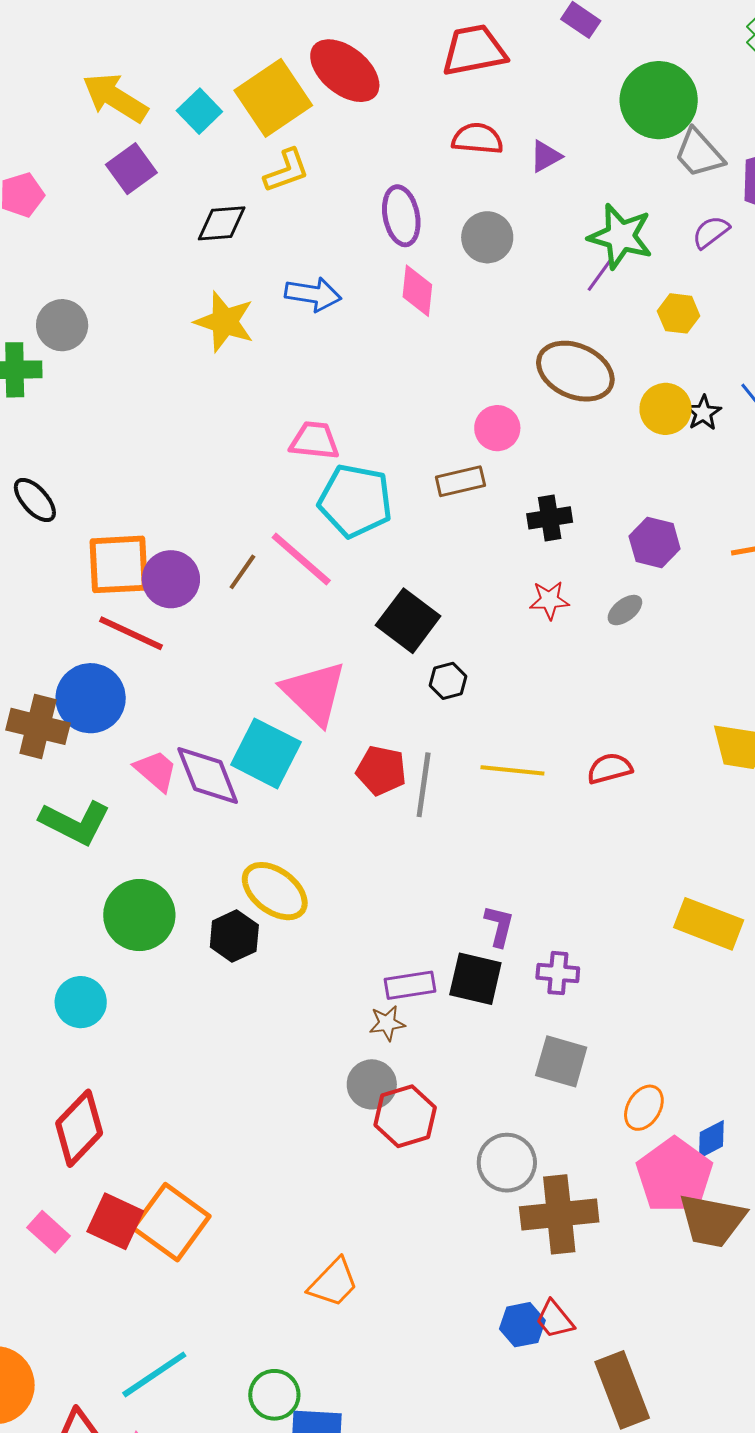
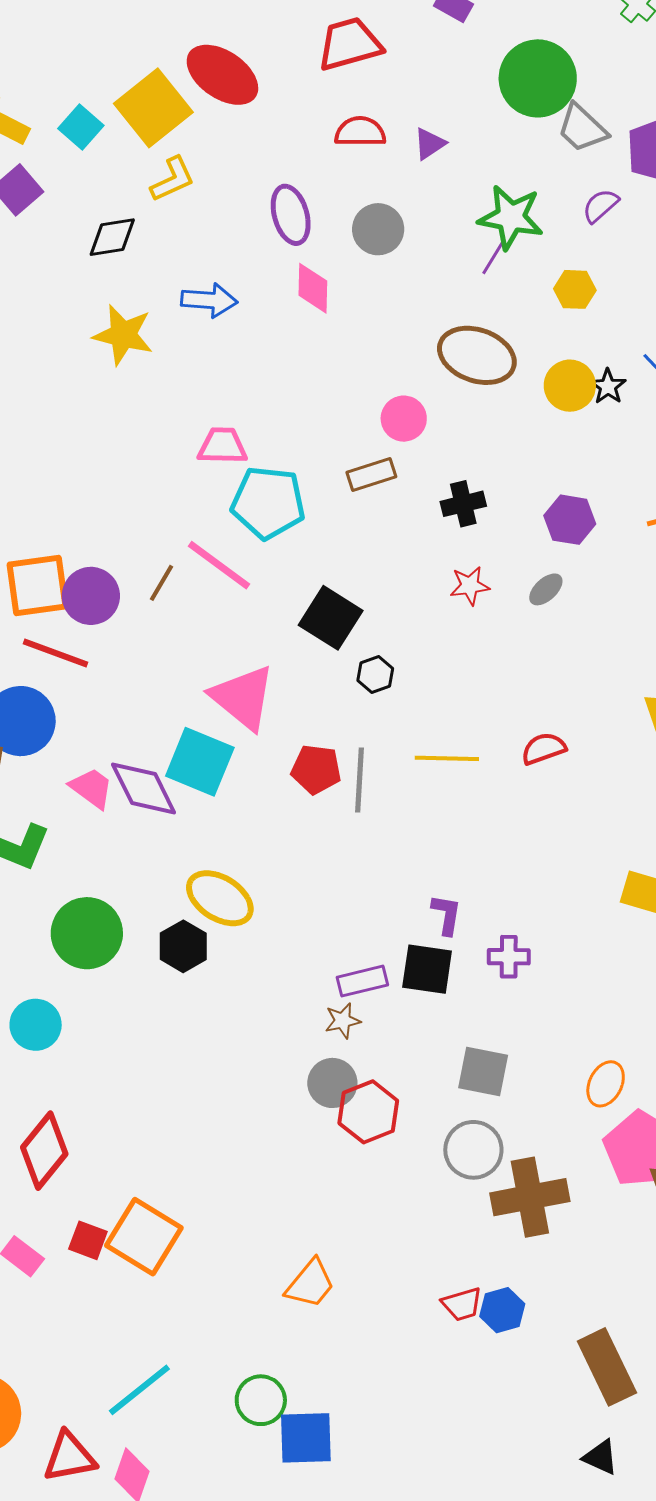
gray square: (561, 1061) -> (483, 1071), moved
red square: (115, 1221) -> (88, 1240), size x0.7
red trapezoid: (555, 1319) -> (462, 1304), moved, turned -63

